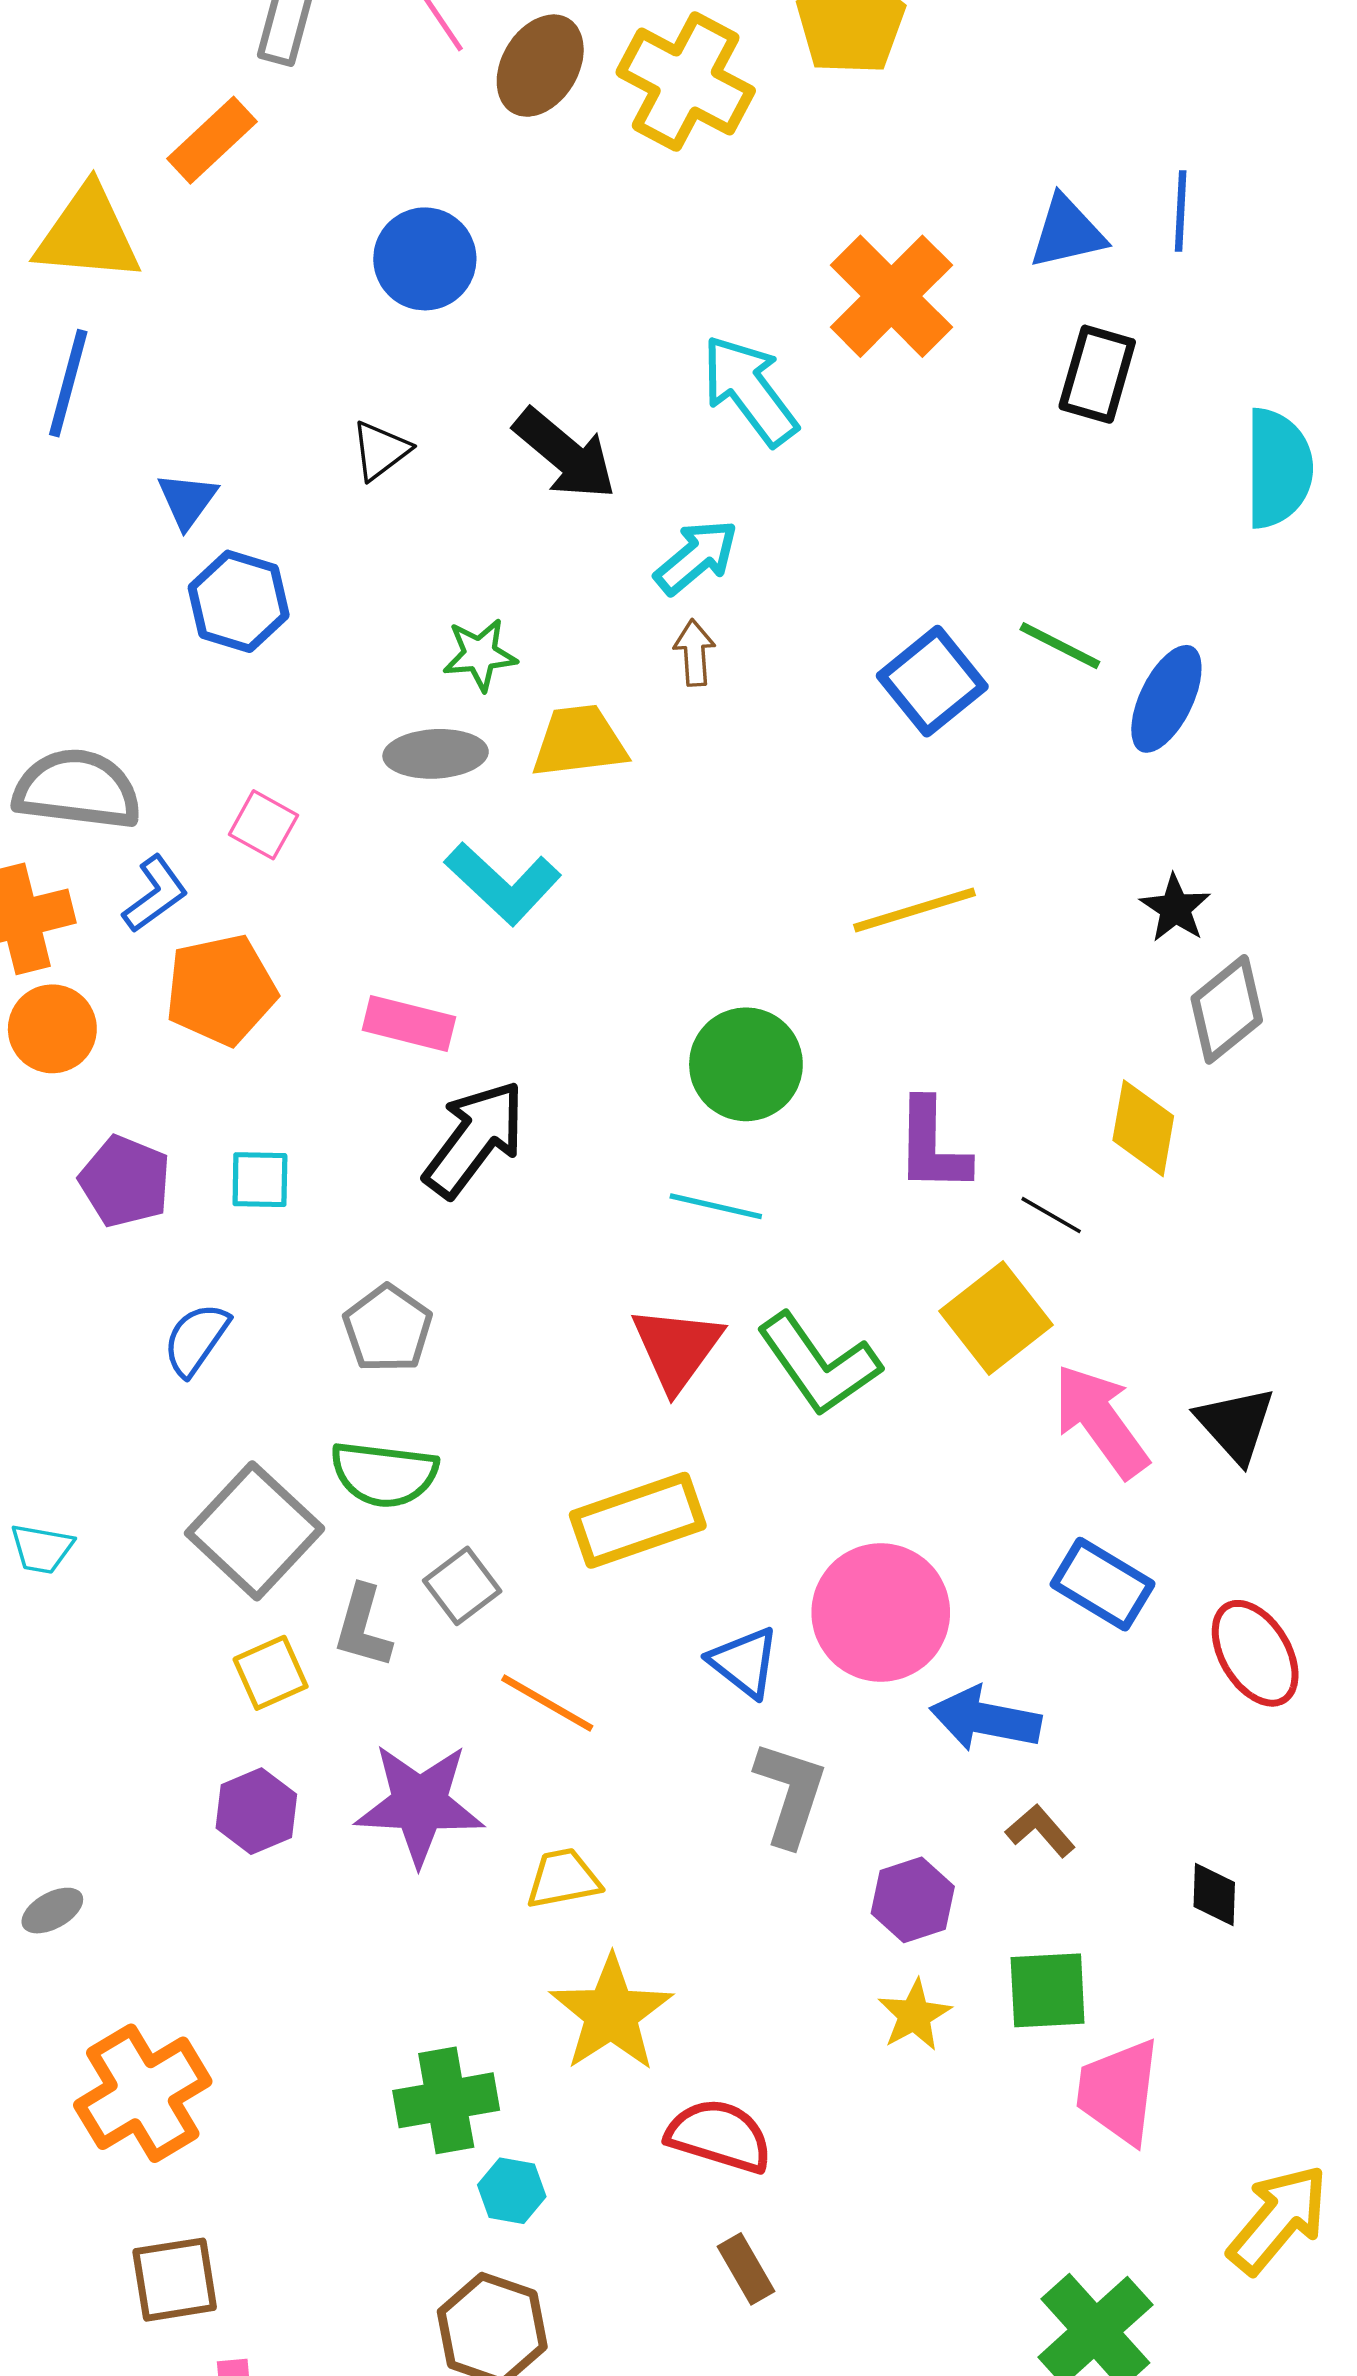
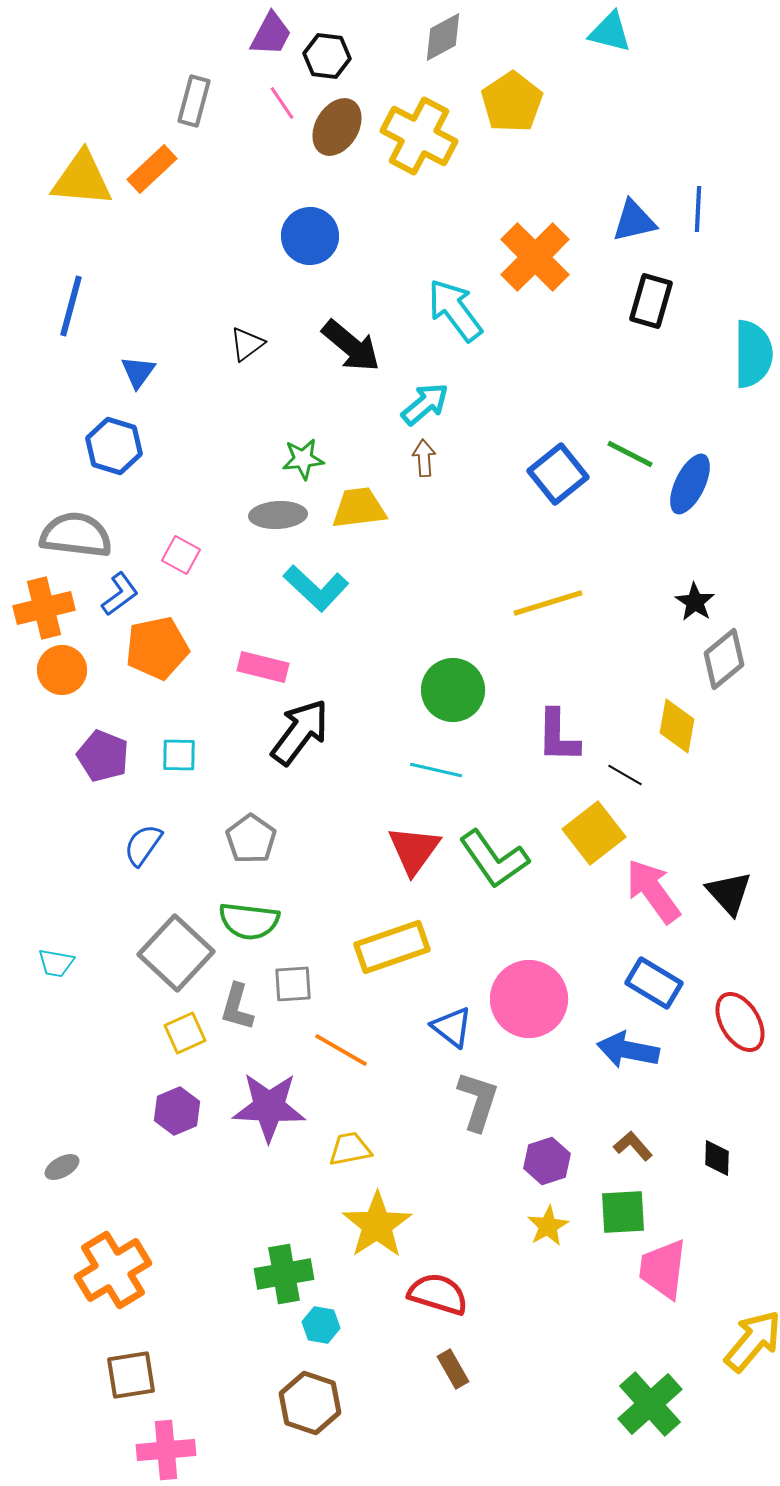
yellow triangle: (88, 234) -> (82, 179), moved
blue circle: (425, 259) -> (310, 236), moved
blue hexagon: (239, 601) -> (114, 446), moved
gray square: (462, 1586) -> (293, 984), turned 33
blue arrow: (985, 1719) -> (628, 1050), moved
brown L-shape: (1040, 1831) -> (633, 1146), moved

